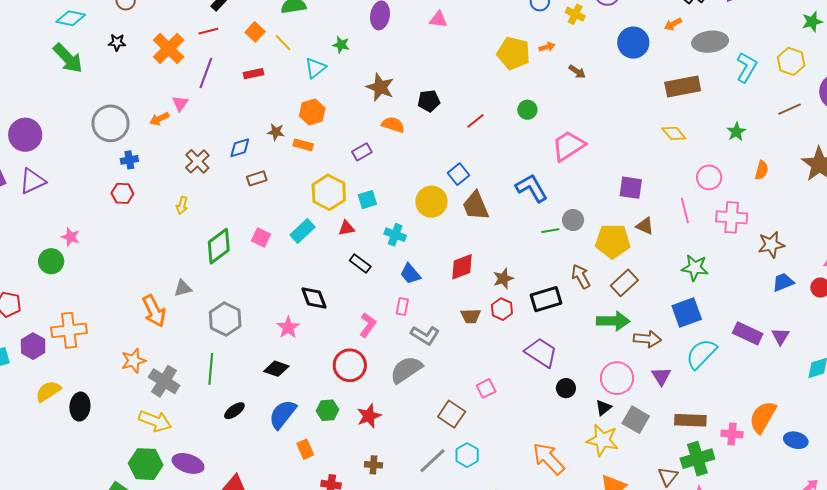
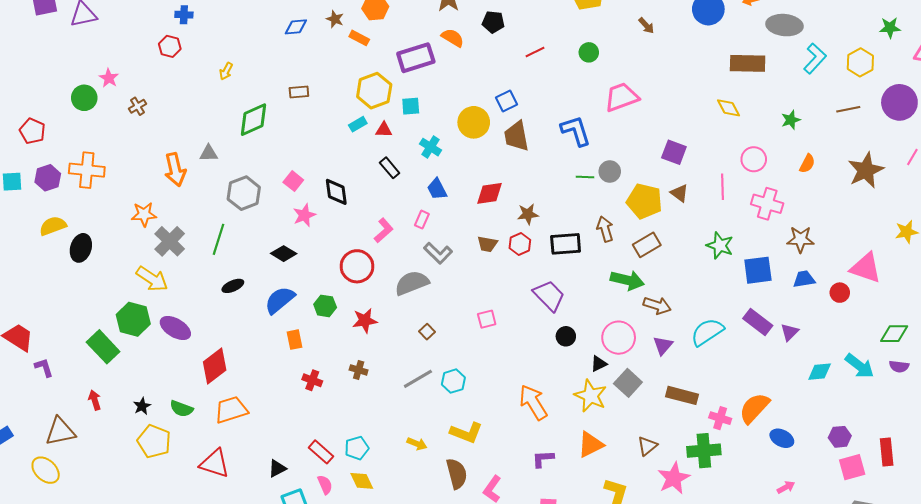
purple rectangle: (362, 152) -> (416, 58), size x1.8
brown cross: (197, 161) -> (138, 106), moved, size x0.7
brown rectangle: (257, 178) -> (299, 92), moved
cyan rectangle: (302, 231) -> (358, 124), moved, size x0.7
pink square: (261, 237) -> (293, 181), moved
blue square: (687, 313) -> (758, 270), moved
brown square: (452, 414) -> (427, 332), moved, size x0.6
green cross: (697, 459) -> (704, 451), moved

